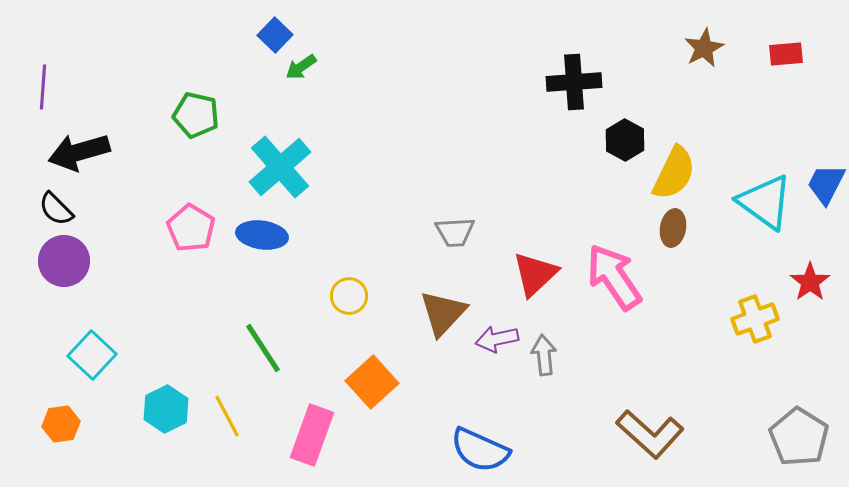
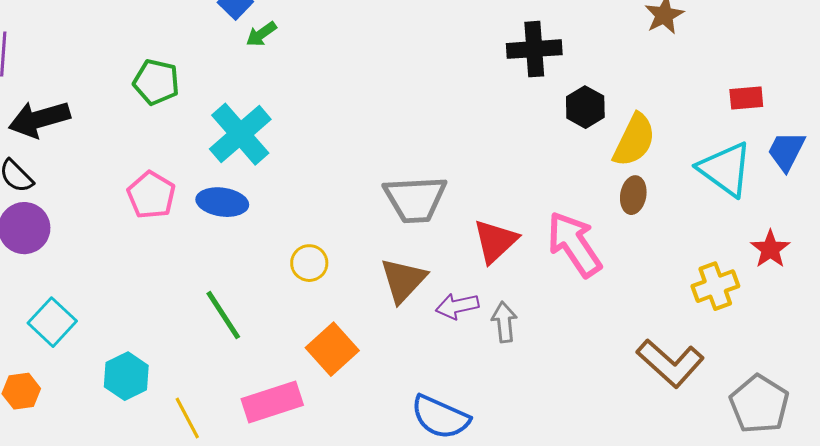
red rectangle: (786, 54) -> (746, 98), moved
gray trapezoid: (455, 232) -> (415, 199), size x1.6
yellow line: (227, 416) -> (187, 418), moved
brown L-shape: (650, 434) -> (670, 363), moved
pink rectangle: (312, 435) -> (272, 402), turned 52

